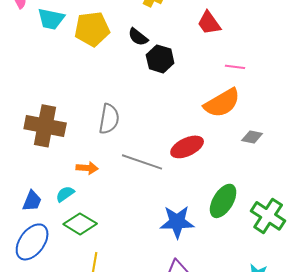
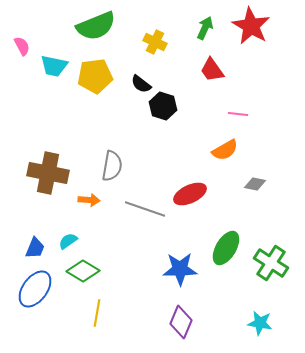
orange semicircle: (222, 103) -> (225, 150), size x0.7
orange arrow: (87, 168) -> (89, 200), moved

